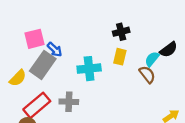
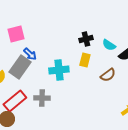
pink square: (34, 39) -> (16, 34), moved
cyan semicircle: (152, 59) -> (109, 45), moved, turned -96
brown semicircle: (147, 74) -> (108, 75), turned 91

